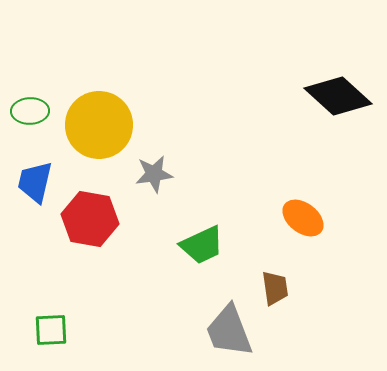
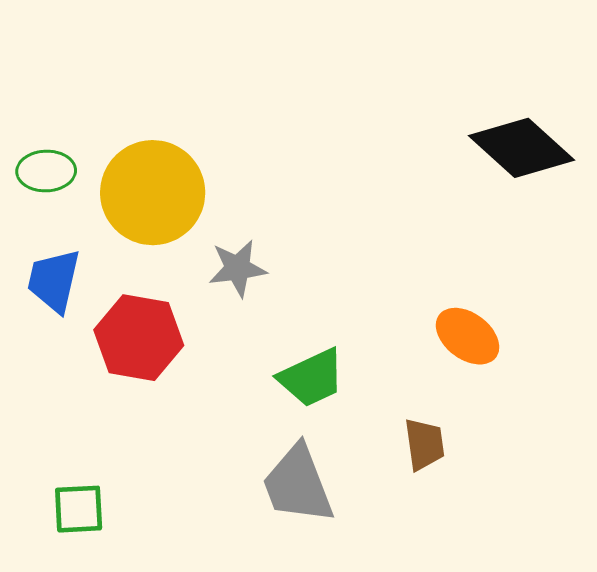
gray trapezoid: (229, 331) -> (298, 484), moved

